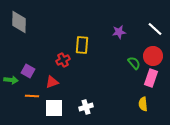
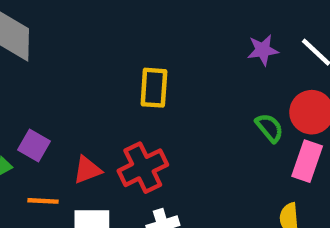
purple star: (119, 32) -> (263, 50), moved
red cross: (63, 60) -> (143, 168), moved, size x1.5

